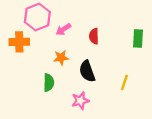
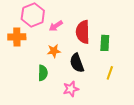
red semicircle: (94, 36) -> (83, 32), size x1.6
green rectangle: (138, 38) -> (105, 43), moved

